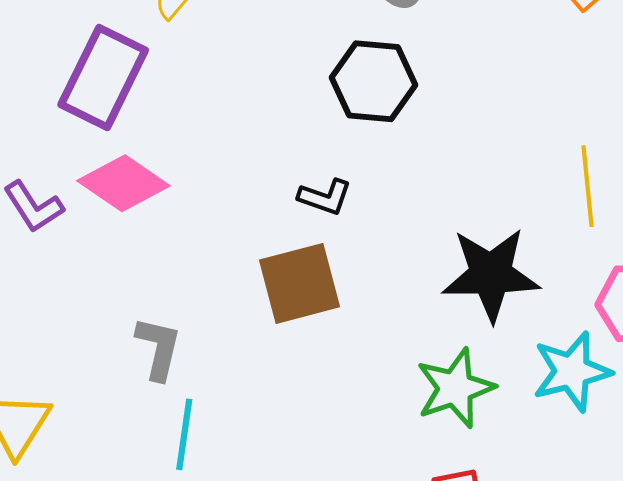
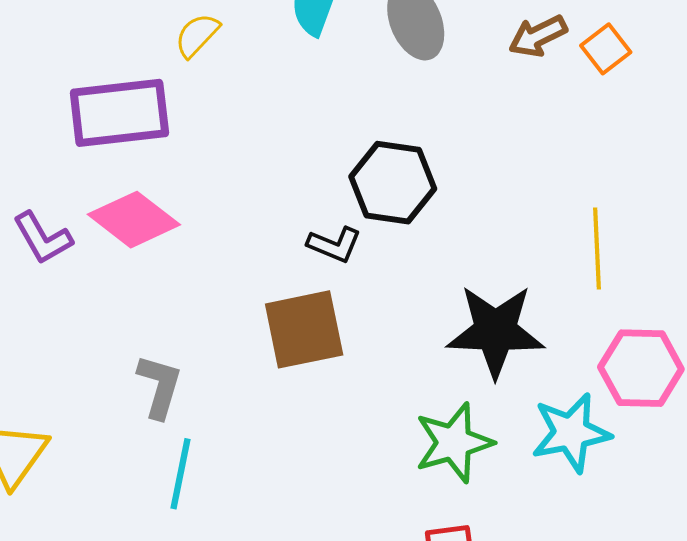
purple rectangle: (103, 77) -> (119, 113), turned 54
black hexagon: (374, 81) -> (393, 183), moved

